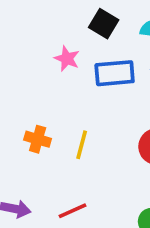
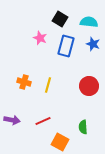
blue rectangle: (115, 73) -> (66, 46), turned -70

